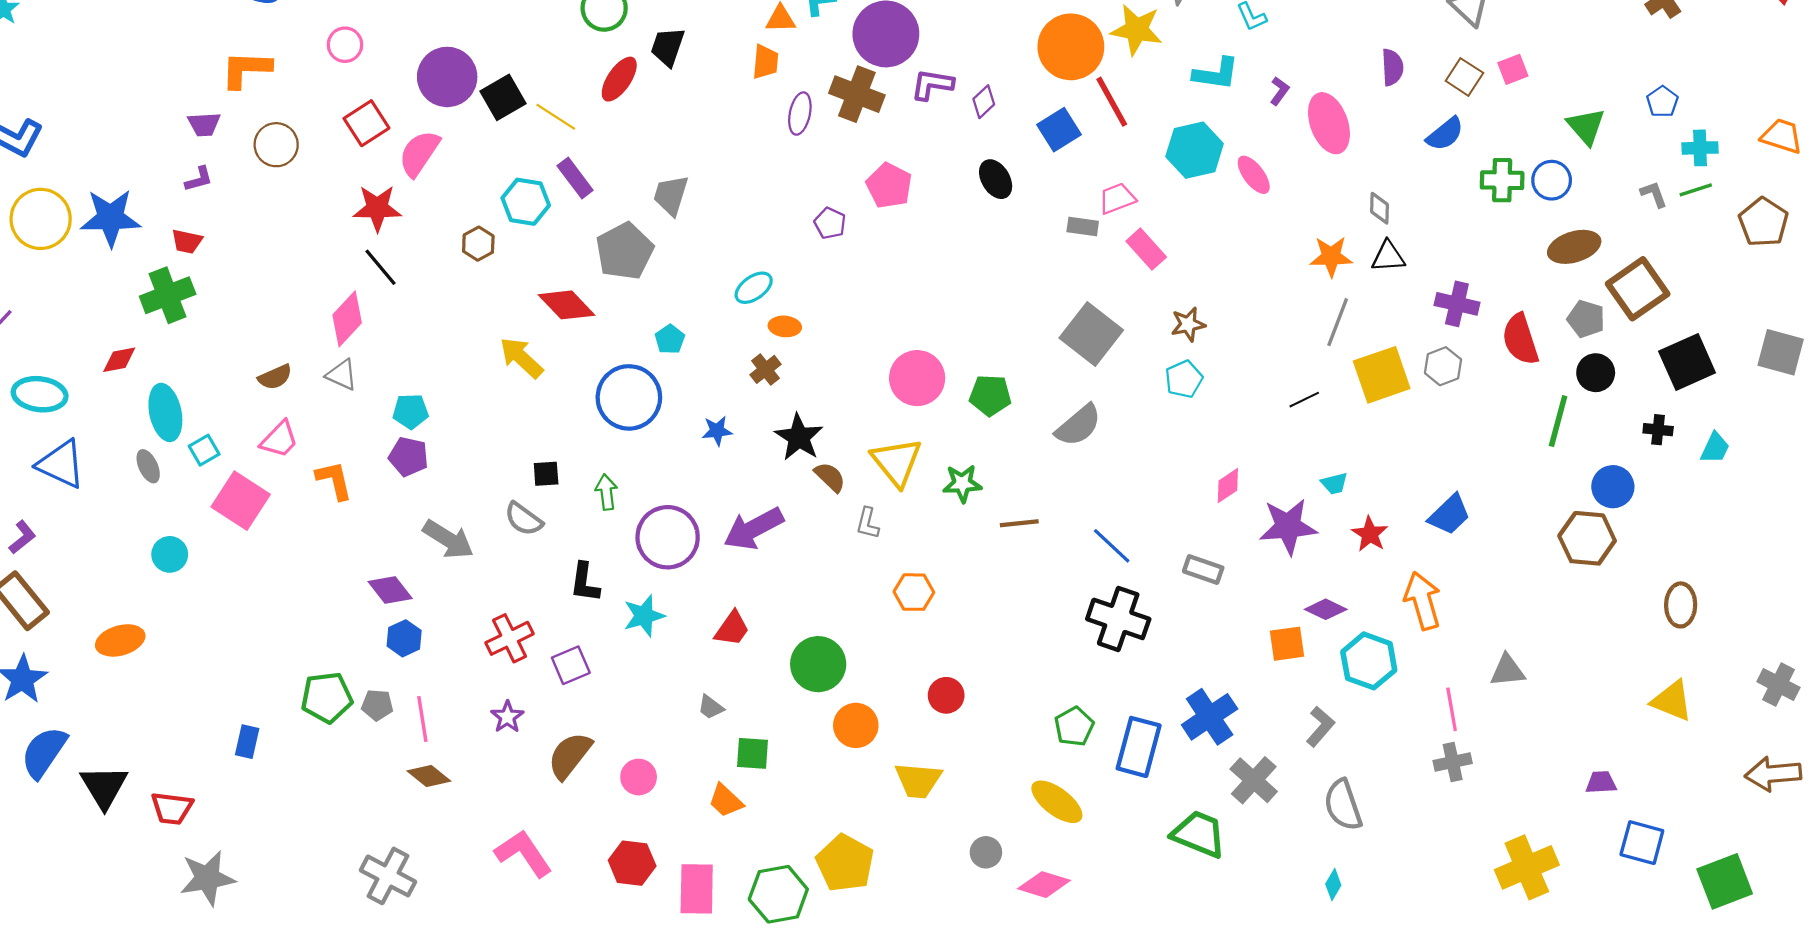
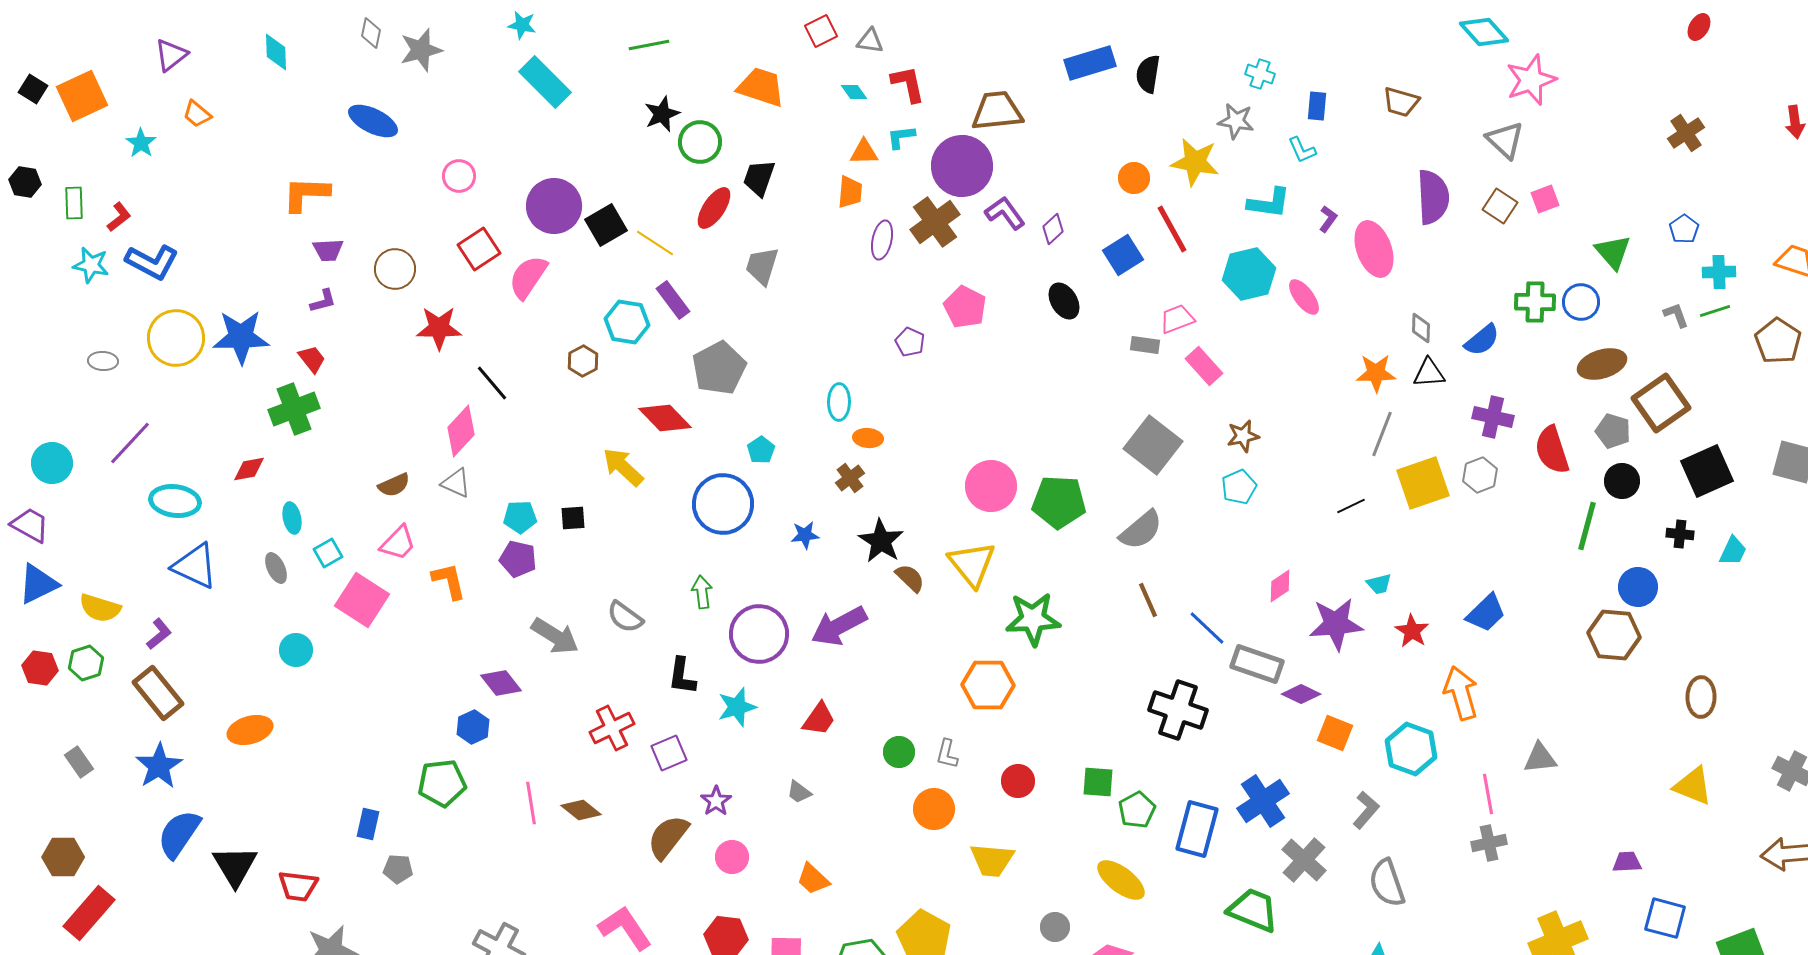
orange circle: (1071, 47) -> (1134, 178), size x0.5
purple semicircle: (1392, 67) -> (1433, 197), size x1.6
orange L-shape: (246, 69) -> (306, 194), moved
purple L-shape: (932, 84) -> (1005, 213), turned 45
brown cross: (857, 94) -> (935, 222), turned 33
blue semicircle: (1445, 134) -> (1482, 340), moved
gray trapezoid: (671, 195) -> (762, 266), moved
red star: (377, 208) -> (439, 328), moved
red trapezoid: (187, 241) -> (312, 359), turned -140
cyan ellipse: (754, 288) -> (839, 402), turned -54
green pentagon: (990, 395) -> (1059, 502), size x1.4
cyan ellipse: (165, 412) -> (292, 518), size x0.6
black square: (546, 474) -> (573, 518), moved
green star: (962, 483) -> (1033, 619), moved, size x1.5
gray L-shape: (868, 523) -> (947, 754), moved
brown line: (1019, 523) -> (1148, 600), moved, turned 72
blue line: (1112, 546) -> (1207, 628), moved
gray rectangle: (1203, 569) -> (1257, 664), size x1.4
orange hexagon: (914, 592) -> (988, 685), size x1.4
purple diamond: (1326, 609) -> (1301, 694), moved
blue hexagon: (404, 638) -> (473, 727), moved
orange square: (1287, 644) -> (1335, 733), turned 30
green circle: (818, 664) -> (899, 752), size x0.6
gray pentagon: (377, 705) -> (398, 869), moved
purple star: (507, 717) -> (716, 801), moved
green square: (753, 753) -> (1098, 782), moved
brown diamond: (429, 776) -> (581, 810), moved

